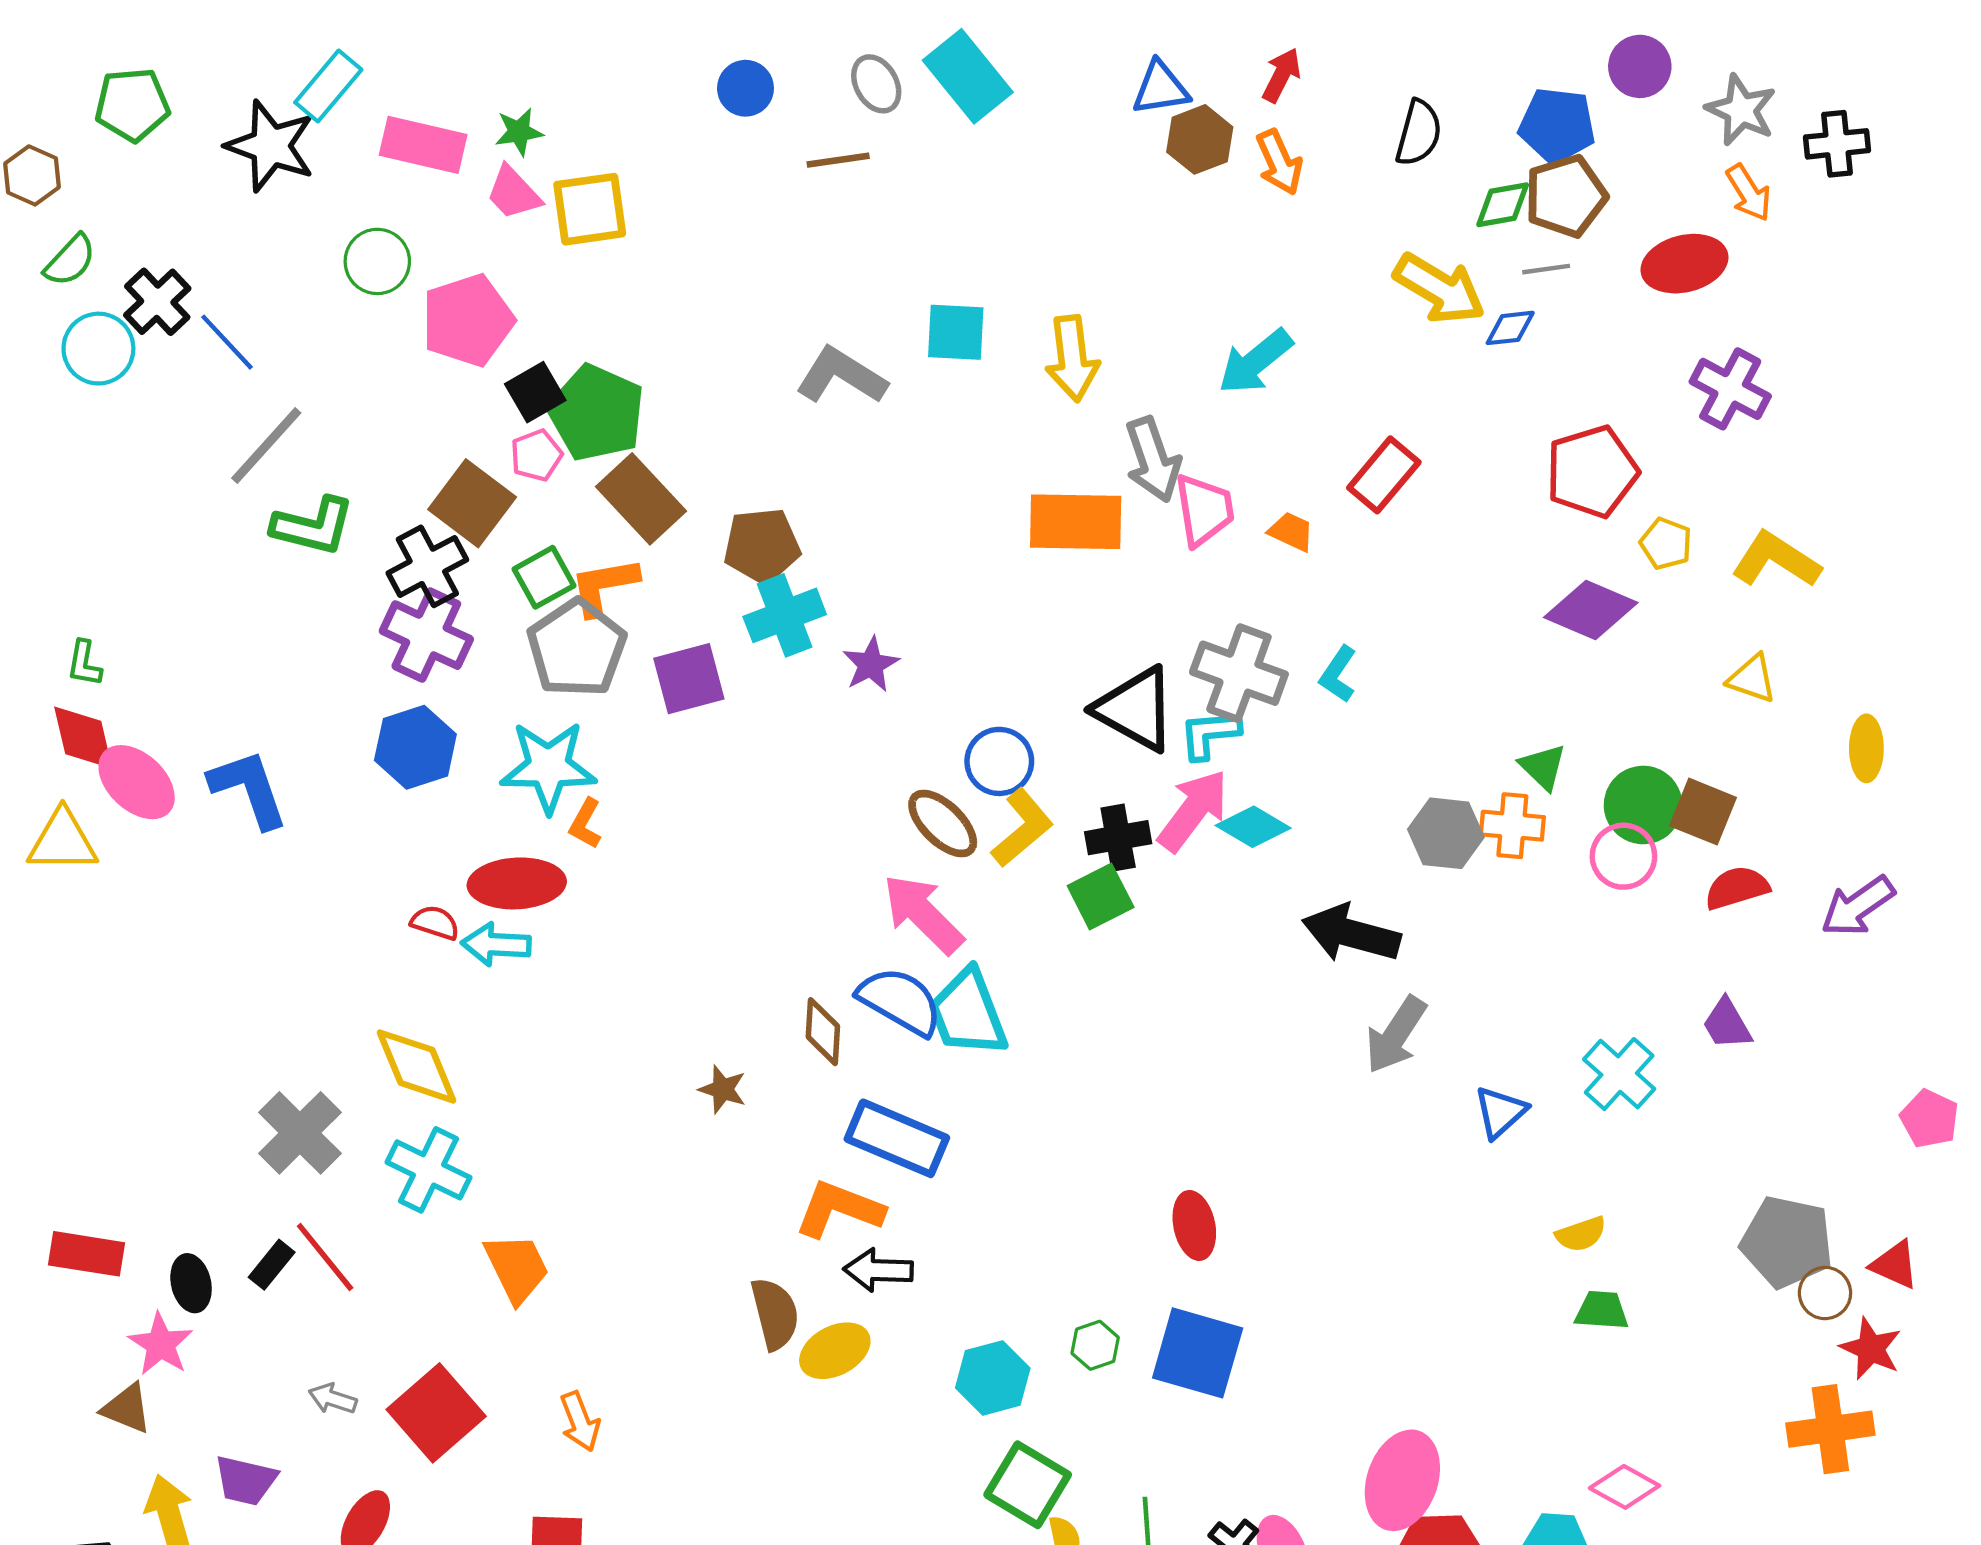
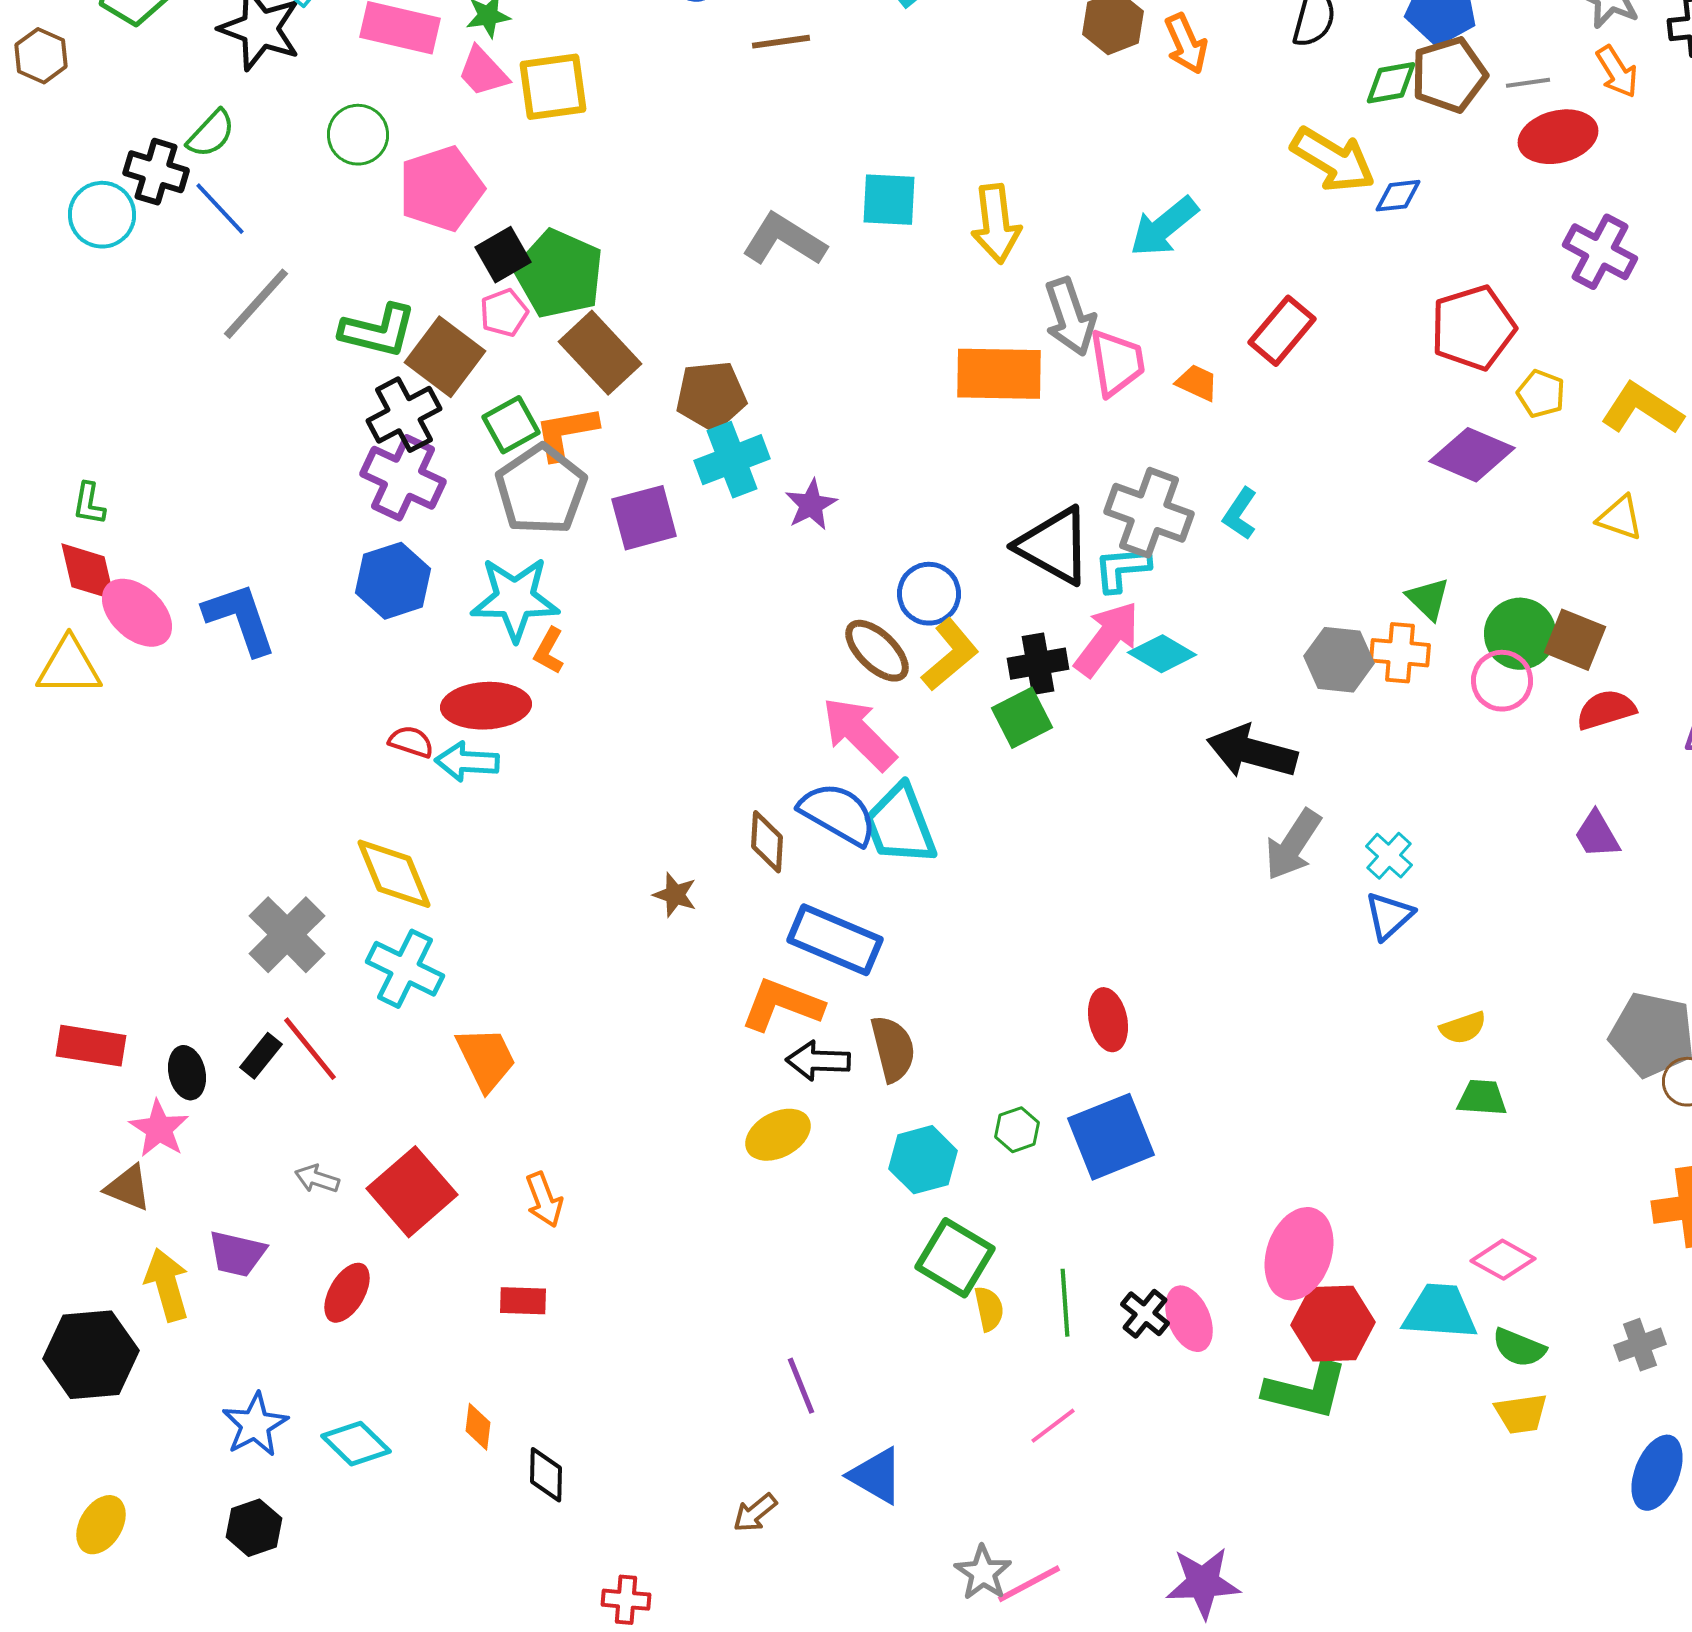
green semicircle: (70, 260) -> (211, 134), moved
gray line: (1546, 269) -> (1528, 83), moved
black cross: (157, 302) -> (156, 172), turned -30
green L-shape: (313, 526) -> (378, 331), moved
cyan cross: (1619, 1074) -> (1389, 856), moved, size x0.7
brown semicircle: (775, 1314) -> (893, 1049), moved
blue square: (1198, 1353) -> (1111, 1137), turned -38

